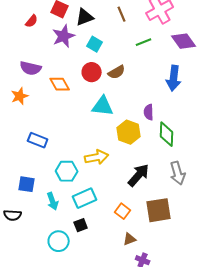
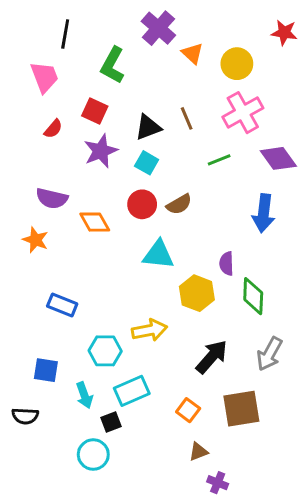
black triangle: (85, 17) -> (148, 127), moved
orange star: (20, 96) -> (36, 240), turned -30
gray arrow: (178, 173) -> (269, 354), turned 45
black square: (81, 225) -> (111, 422), moved

